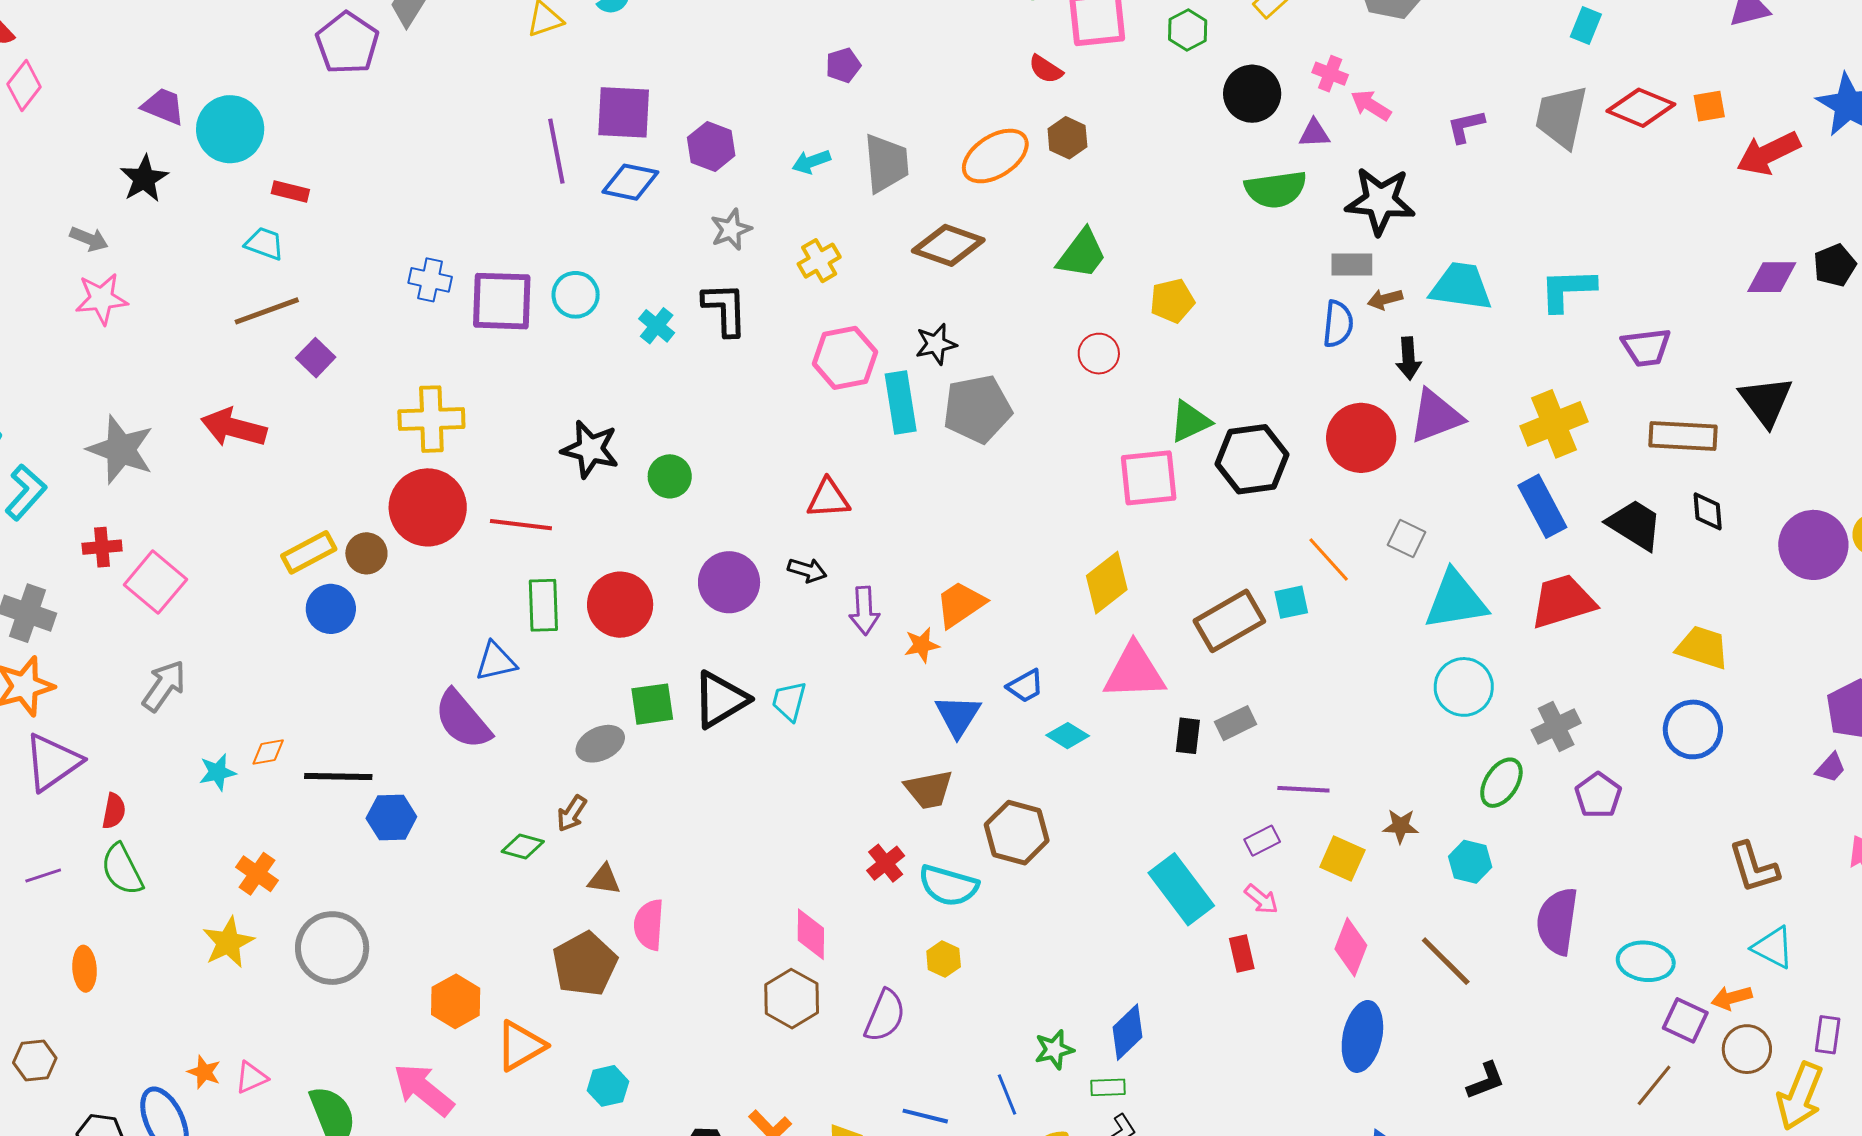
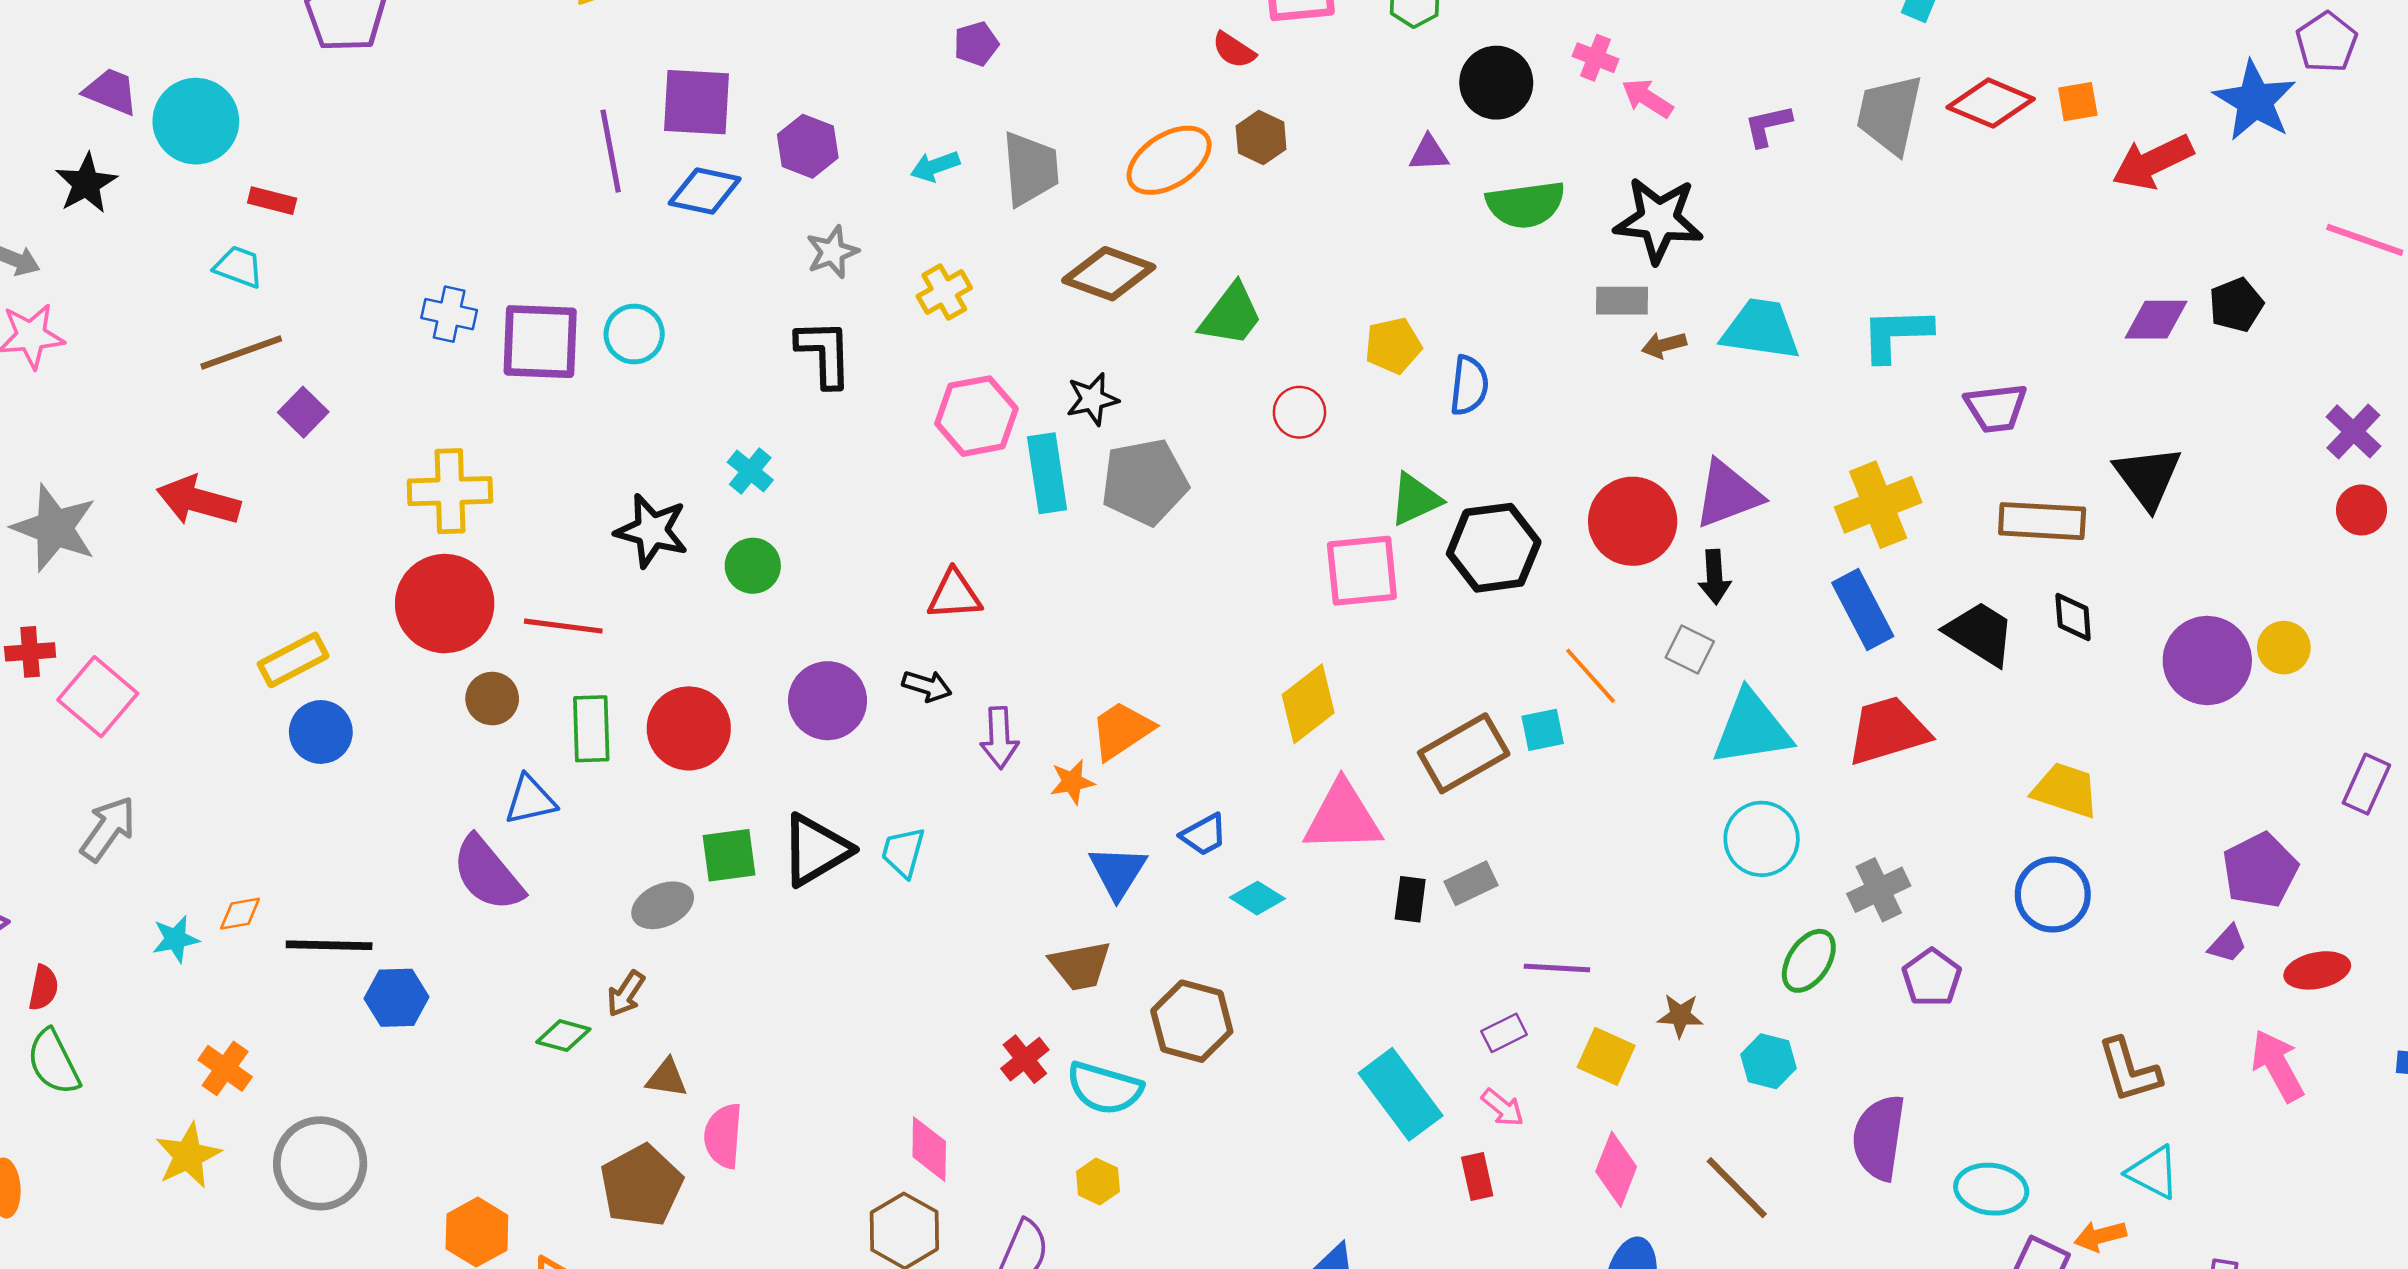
purple triangle: (1314, 133) -> (1429, 153), moved
green trapezoid: (1082, 254) -> (1231, 315), moved
blue semicircle: (1338, 324) -> (1469, 385), moved
cyan cross: (657, 326) -> (750, 471), moved
black arrow: (1408, 358) -> (1715, 577), moved
brown circle: (366, 553) -> (492, 699), moved

